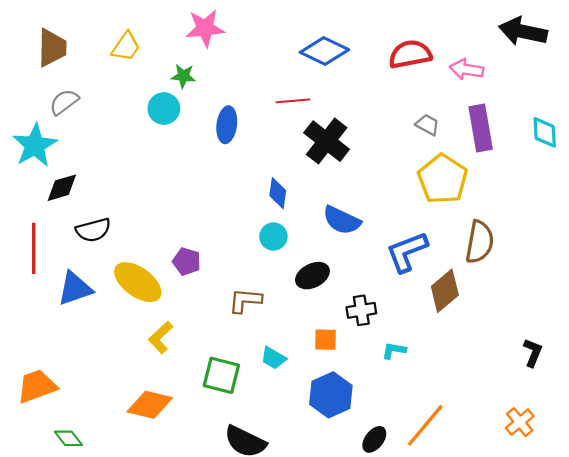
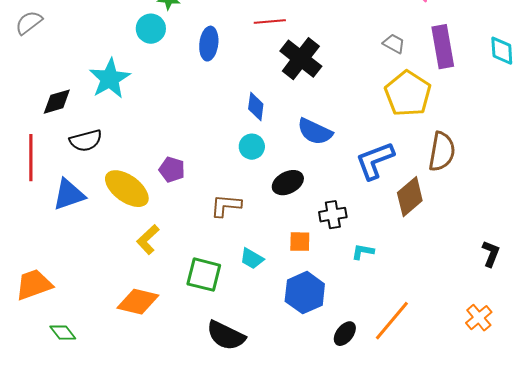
gray semicircle: (64, 102) -> (29, 23), moved
cyan star: (35, 145) -> (110, 79), moved

